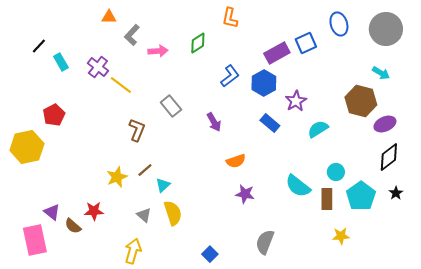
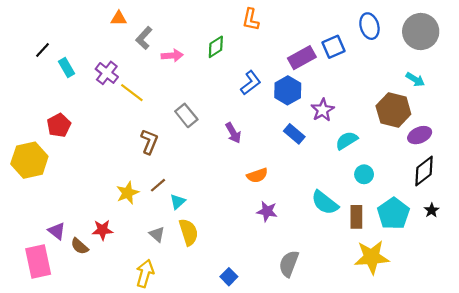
cyan circle: (336, 172) -> (364, 174), moved
yellow star: (341, 236) -> (372, 257), size x1.8

